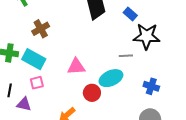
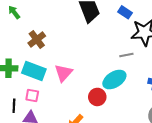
pink triangle: (76, 67) -> (63, 73), moved, turned -36
pink square: (37, 83) -> (32, 95), moved, turned 32

